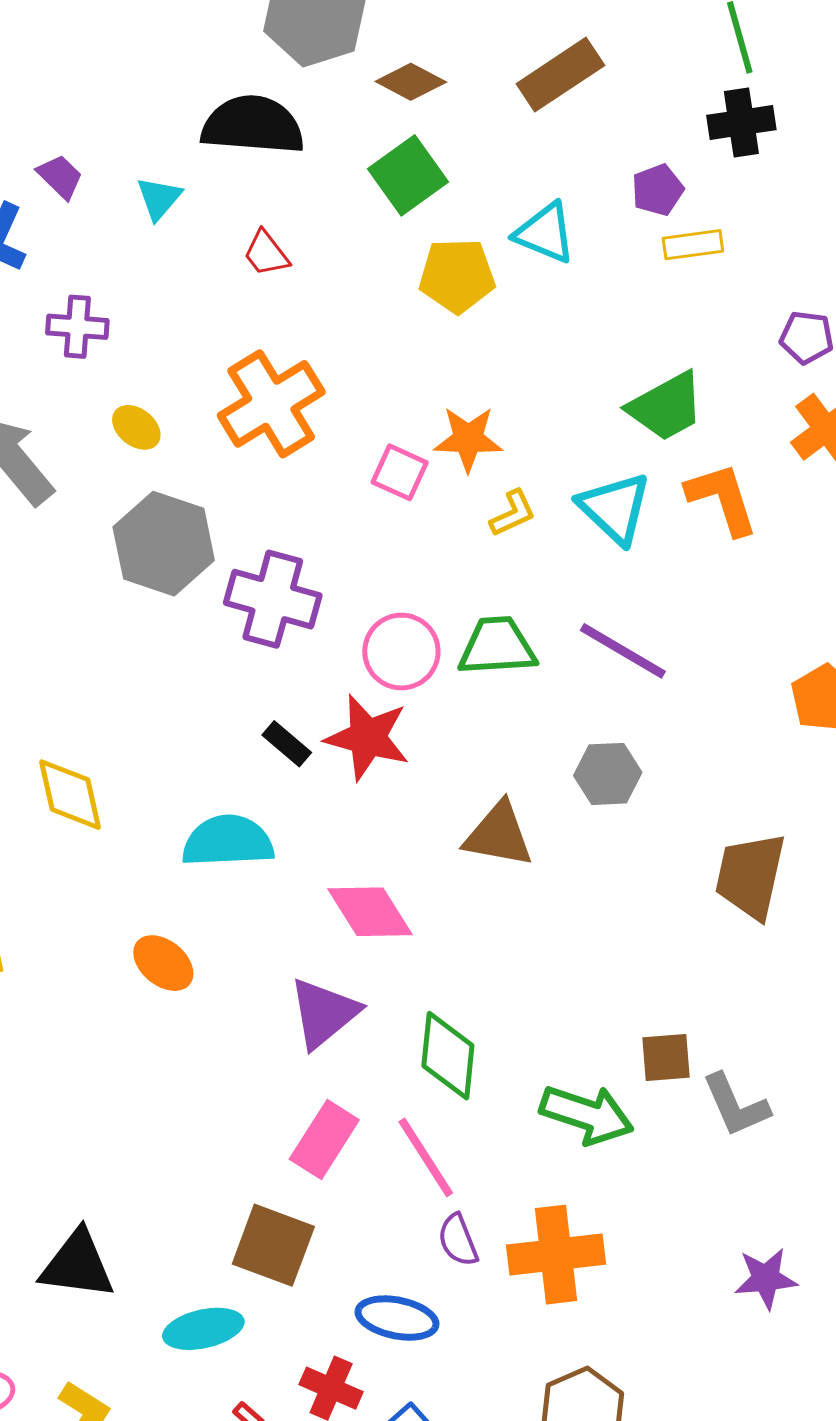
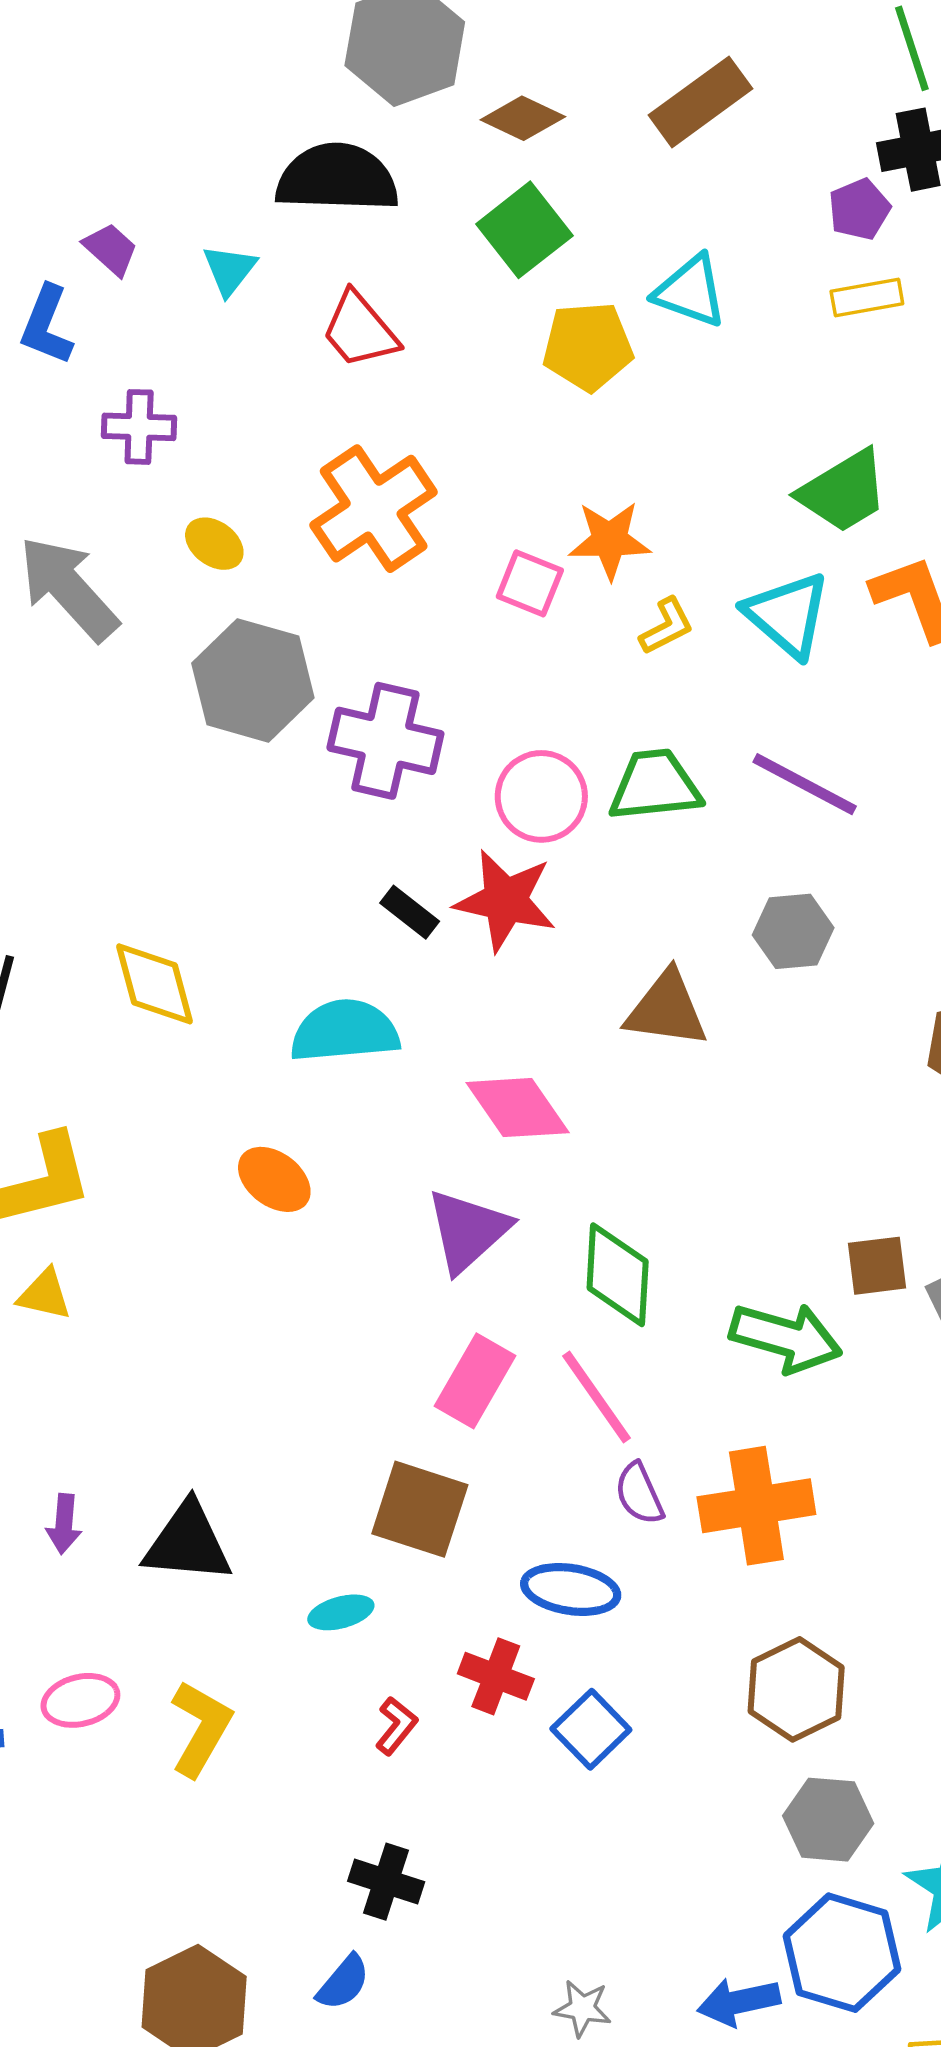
purple pentagon: (658, 190) -> (859, 209), moved
red trapezoid: (266, 253) -> (360, 330), size x1.4
cyan ellipse: (203, 1329) -> (341, 1612), size x0.7

